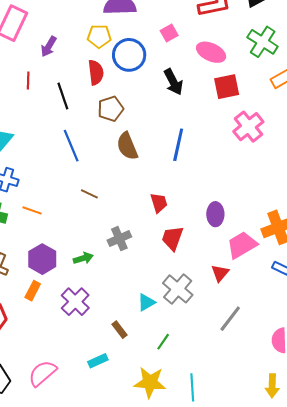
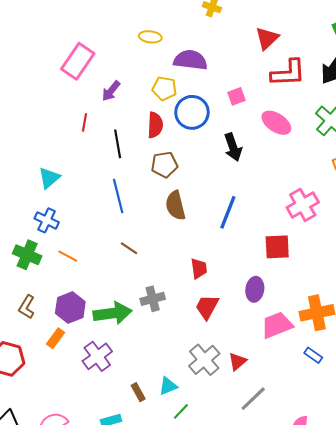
red square: (227, 87) -> (277, 247), moved
green arrow: (83, 258) -> (112, 313), size x1.8
red triangle: (220, 273) -> (237, 361), moved
cyan triangle: (146, 302) -> (168, 386), moved

